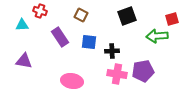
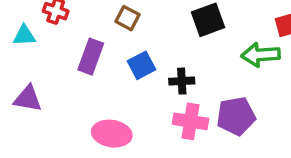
purple rectangle: (60, 37) -> (91, 57), turned 54
blue square: (89, 42) -> (141, 65), turned -35

